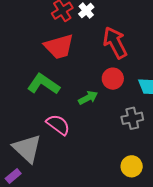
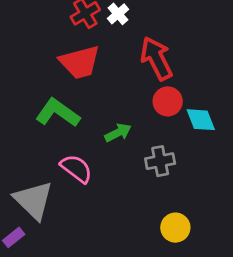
red circle: (113, 79) -> (168, 101), moved
gray cross: (132, 118) -> (160, 161), moved

